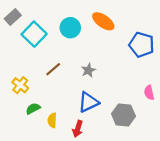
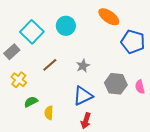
gray rectangle: (13, 17) -> (12, 52), moved
orange ellipse: (103, 21) -> (109, 17), moved
gray hexagon: (123, 115) -> (116, 84), moved
red arrow: (78, 129) -> (86, 121), moved

